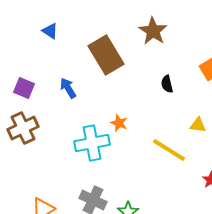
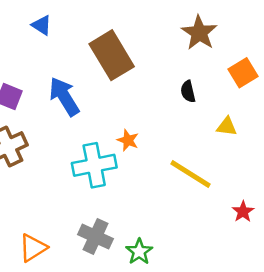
brown star: (153, 31) -> (199, 33), moved
blue arrow: (68, 88) -> (64, 96), size x1.5
yellow triangle: (198, 125) -> (227, 127), moved

